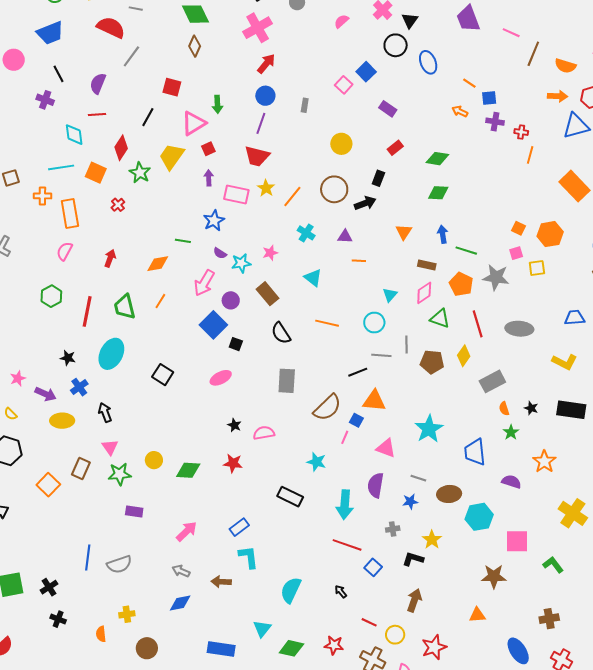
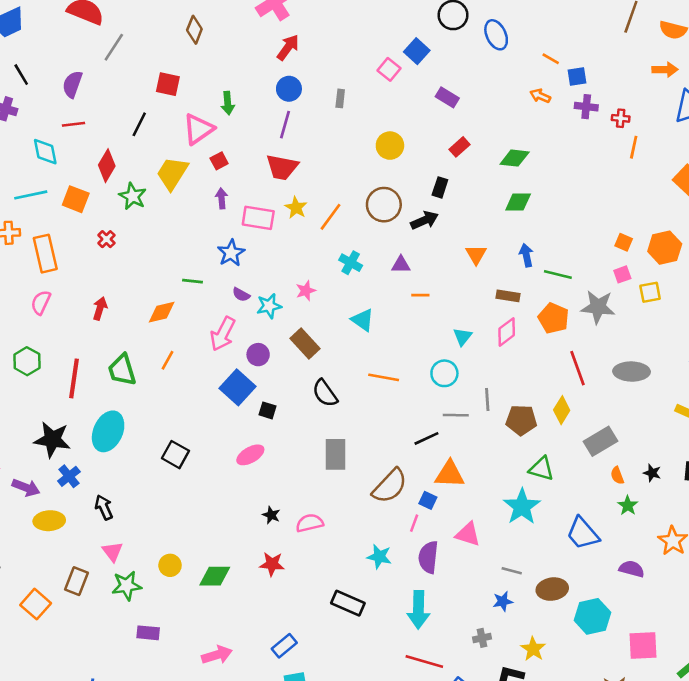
green triangle: (440, 318) -> (541, 469), moved
black star: (68, 358) -> (52, 440), size x1.8
blue trapezoid: (475, 452) -> (583, 533), turned -32
purple semicircle: (376, 485) -> (428, 557), moved
pink arrow: (187, 531) -> (217, 655), turned 30

